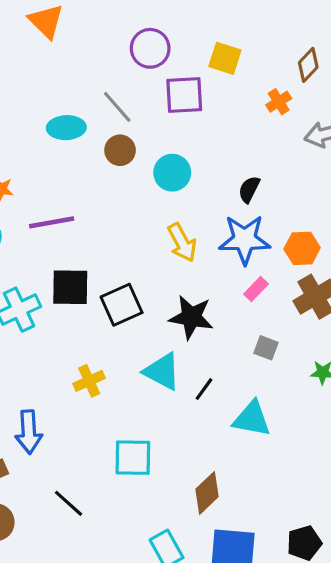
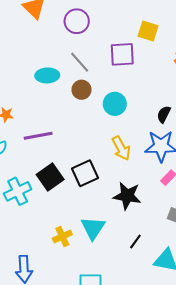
purple circle: (150, 48) -> (77, 21), moved
black square: (70, 287) -> (50, 177), turned -36
black square: (122, 305) -> (85, 173), moved
cyan triangle: (162, 371) -> (93, 228), moved, turned 36

